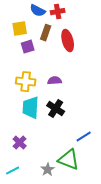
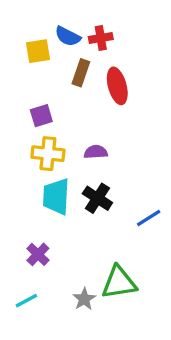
yellow square: (20, 29) -> (38, 51), moved
purple square: (28, 47) -> (41, 116), moved
blue line: (84, 137) -> (149, 218), moved
green triangle: (69, 160) -> (119, 282), turned -30

